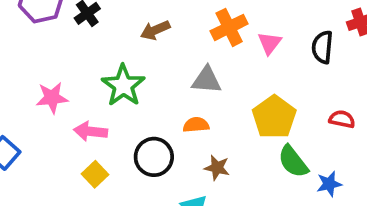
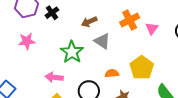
gray triangle: (207, 80) -> (102, 41), moved, turned 30
pink star: (52, 98) -> (27, 41), moved
yellow pentagon: (274, 117) -> (142, 68), moved

